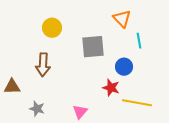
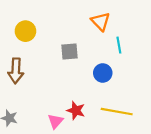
gray square: (93, 47) -> (69, 52), size x0.7
red star: (111, 88) -> (76, 111), moved

